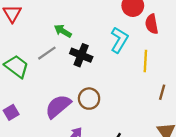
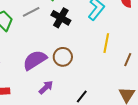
yellow line: (145, 61) -> (106, 43), moved

